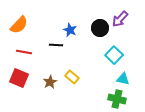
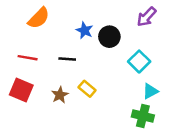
orange semicircle: (19, 25) -> (39, 18), moved
black circle: (100, 28) -> (109, 37), moved
black line: (56, 45) -> (67, 59), moved
cyan triangle: (123, 79) -> (150, 91), turned -40

